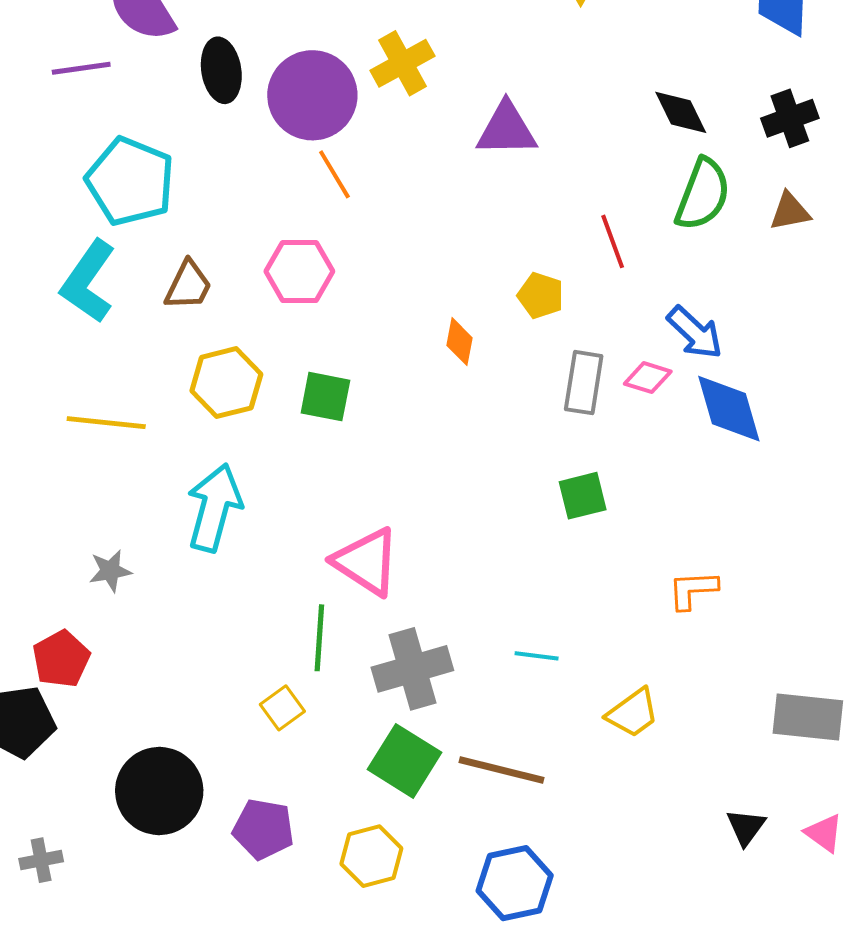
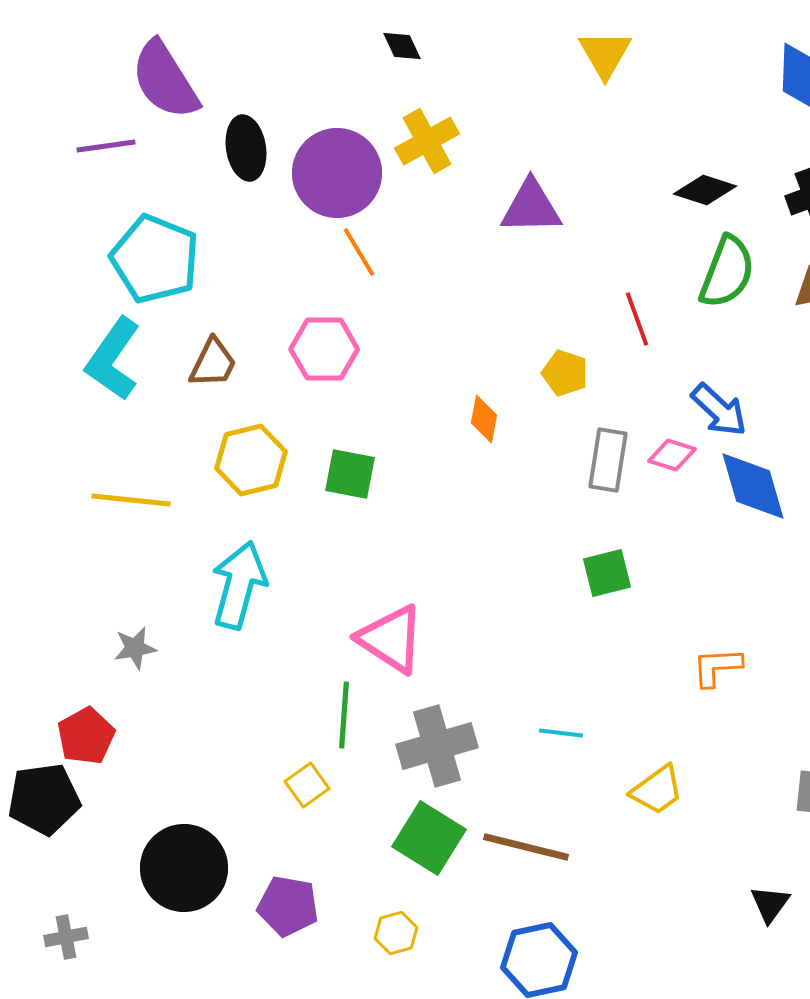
black diamond: (681, 112) -> (705, 190), turned -46
yellow hexagon: (371, 856) -> (396, 933), size x0.7

